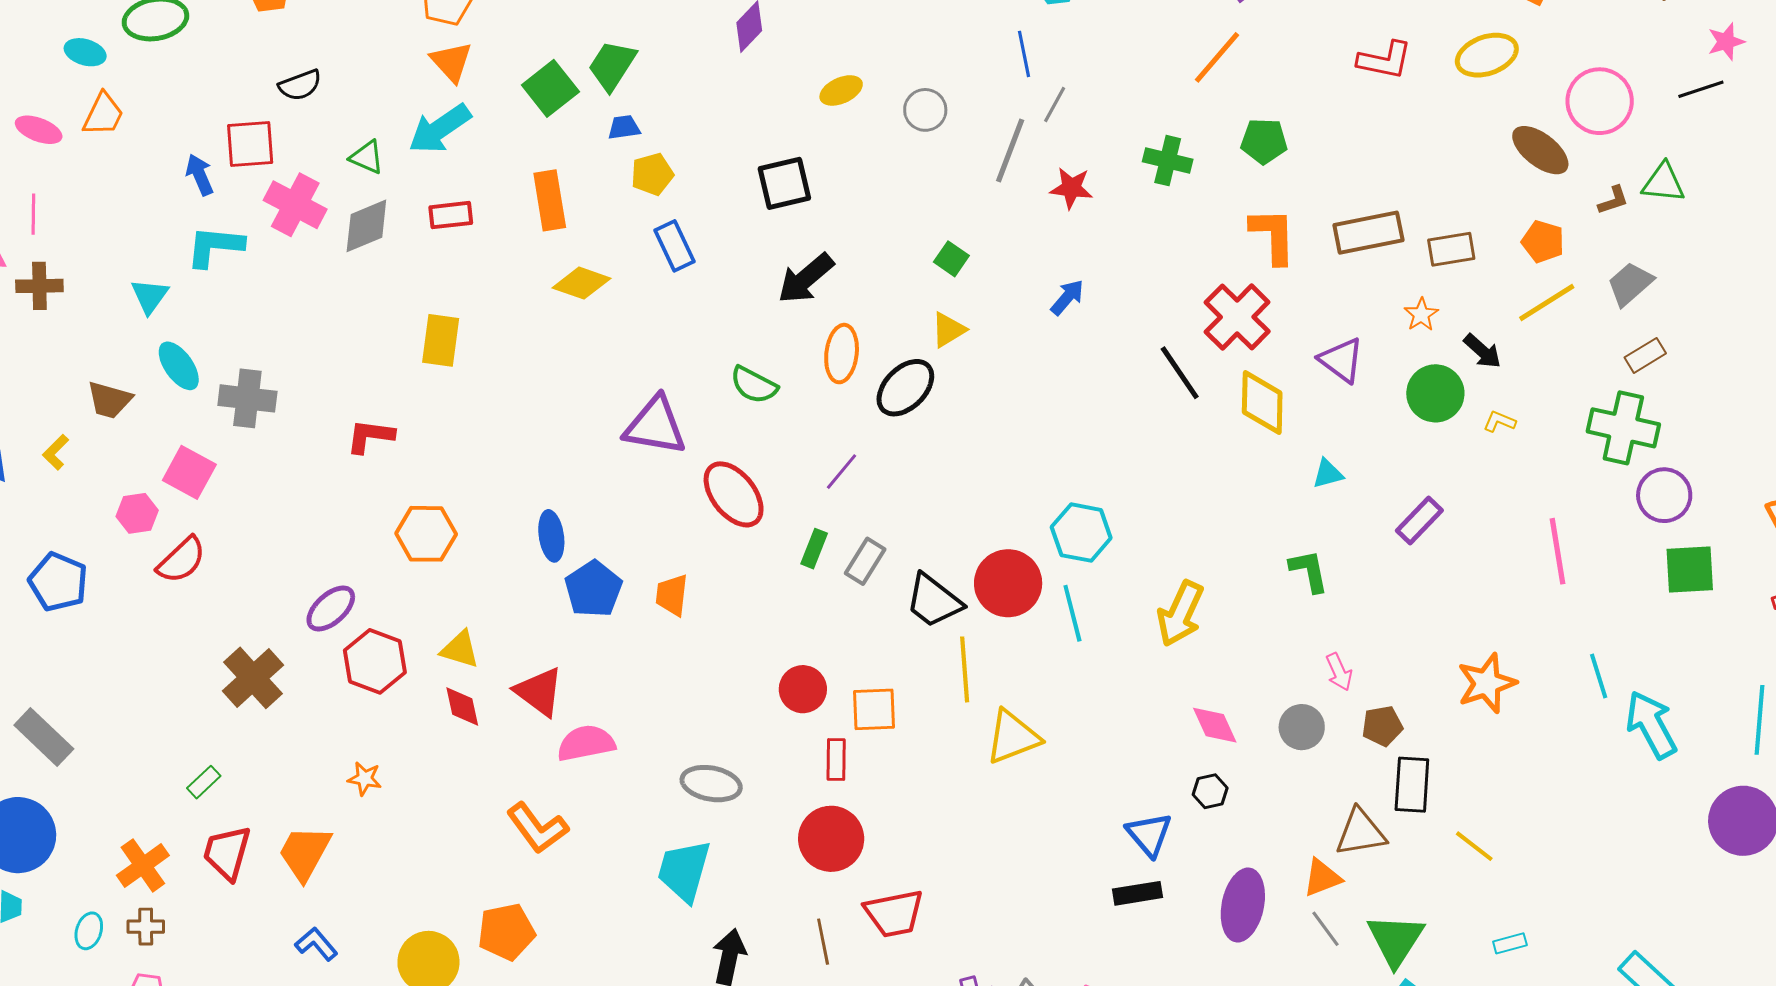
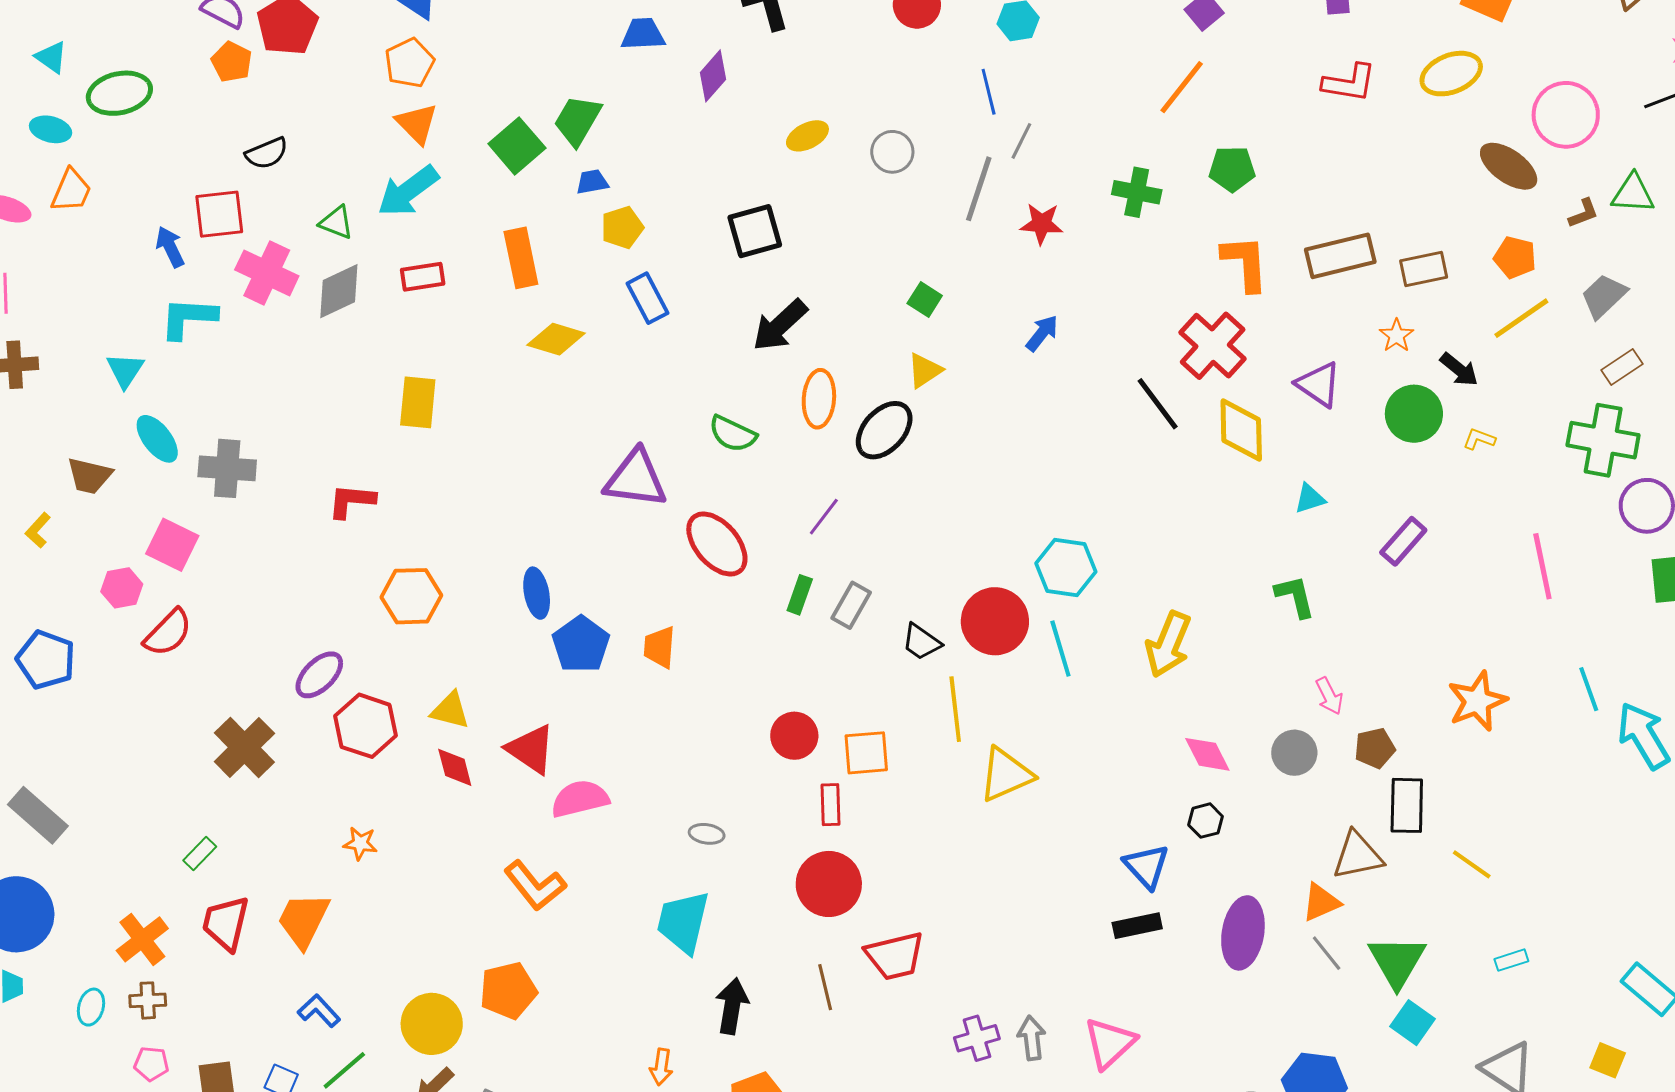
black trapezoid: (934, 601) -> (921, 642), size x0.7
gray ellipse: (711, 784) -> (707, 834), size x0.6

